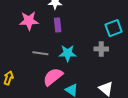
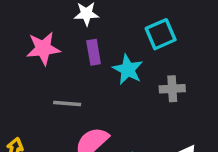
cyan square: (114, 28) -> (161, 34), moved
cyan star: (68, 53) -> (128, 69), moved, turned 30

